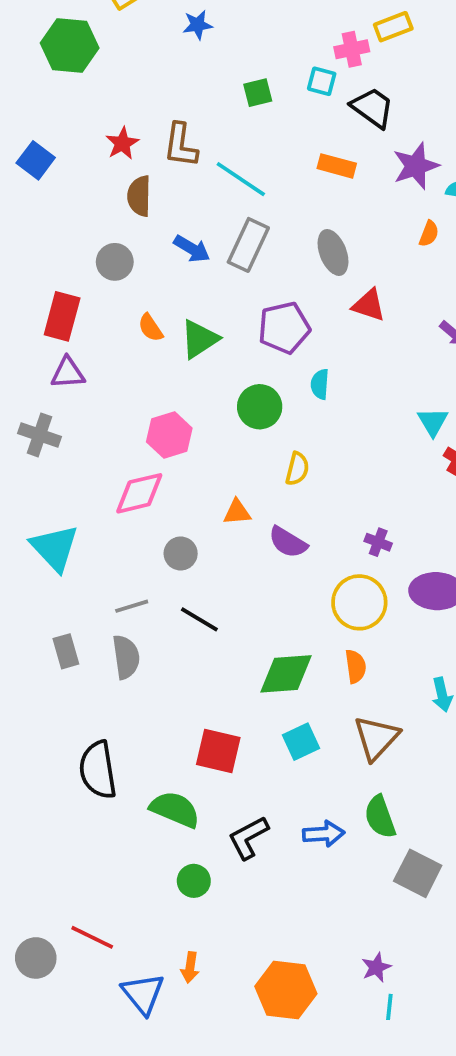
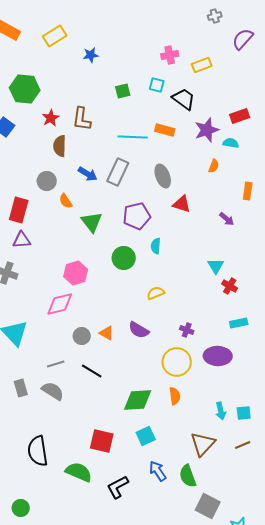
yellow rectangle: (393, 27) -> (202, 65), moved
green hexagon: (70, 46) -> (25, 89), moved
pink cross: (352, 49) -> (170, 55), moved
cyan line: (241, 179) -> (133, 137), moved, turned -32
orange semicircle: (151, 328) -> (66, 201), moved
green triangle: (199, 339) -> (92, 222), turned -35
yellow semicircle: (297, 469) -> (156, 293), moved, turned -126
orange triangle: (237, 512) -> (107, 333), moved, turned 35
gray semicircle: (126, 657) -> (53, 391), turned -50
brown triangle: (376, 738) -> (203, 444), moved
blue arrow: (324, 834) -> (158, 471), moved, turned -120
green circle: (194, 881) -> (21, 508), moved

